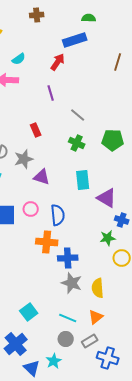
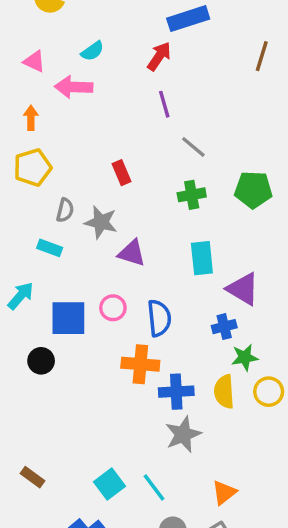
purple line: (51, 93) -> (164, 104), moved
green cross: (77, 143) -> (192, 195), turned -35
gray star: (24, 159) -> (101, 222), turned 30
blue cross: (122, 220) -> (224, 327), moved, turned -32
gray star: (72, 283) -> (183, 434), turned 30
yellow semicircle: (98, 288) -> (224, 392), moved
cyan line: (68, 318) -> (154, 487), moved, turned 30

